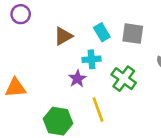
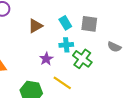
cyan cross: (92, 59) -> (66, 45), moved
yellow line: (98, 110) -> (62, 83), turned -36

